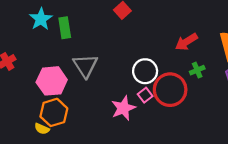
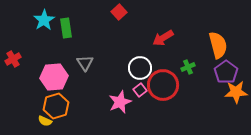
red arrow: (186, 42) -> (163, 38), moved
gray triangle: (85, 66) -> (85, 63), size x0.7

